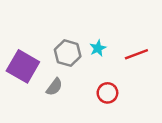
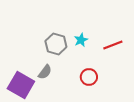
purple square: (23, 66) -> (21, 85), moved

